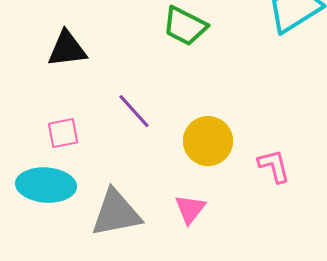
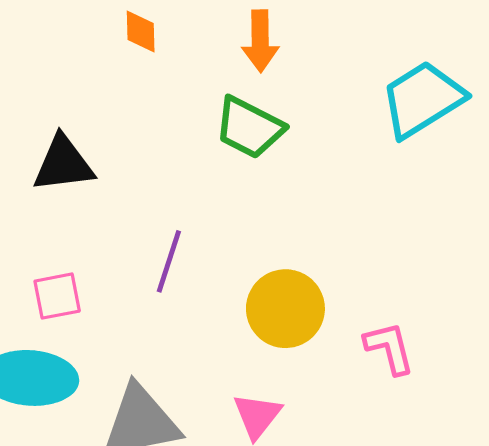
purple line: (134, 111) -> (169, 261), turned 60

